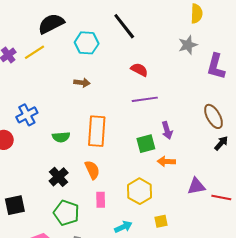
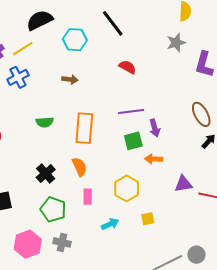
purple line: (145, 99) -> (131, 112), moved
blue cross: (27, 115) -> (18, 77), moved
green semicircle: (61, 137) -> (45, 122), moved

